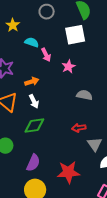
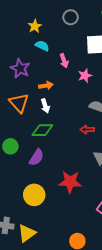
cyan semicircle: (32, 42) -> (42, 46), moved
red arrow: (79, 128) -> (87, 130), moved
purple semicircle: (33, 163) -> (36, 157), moved

